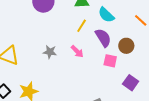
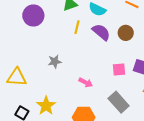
pink arrow: (77, 51) -> (86, 82), moved
pink square: (110, 61) -> (119, 70), moved

